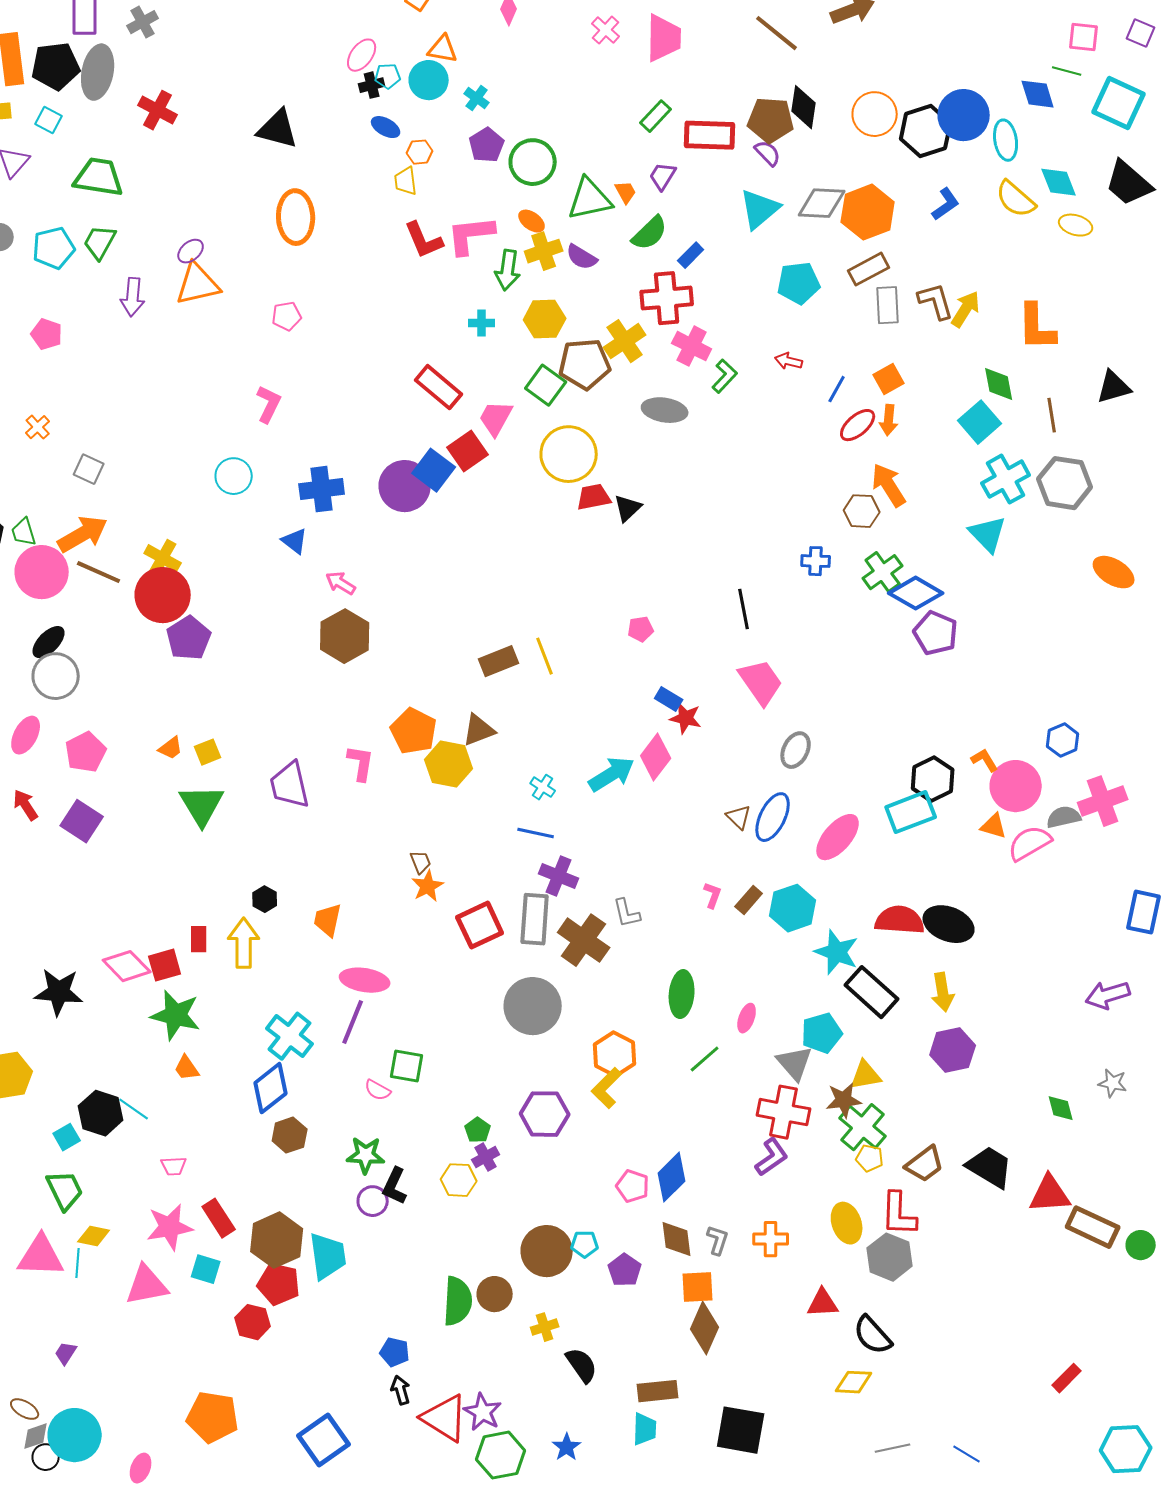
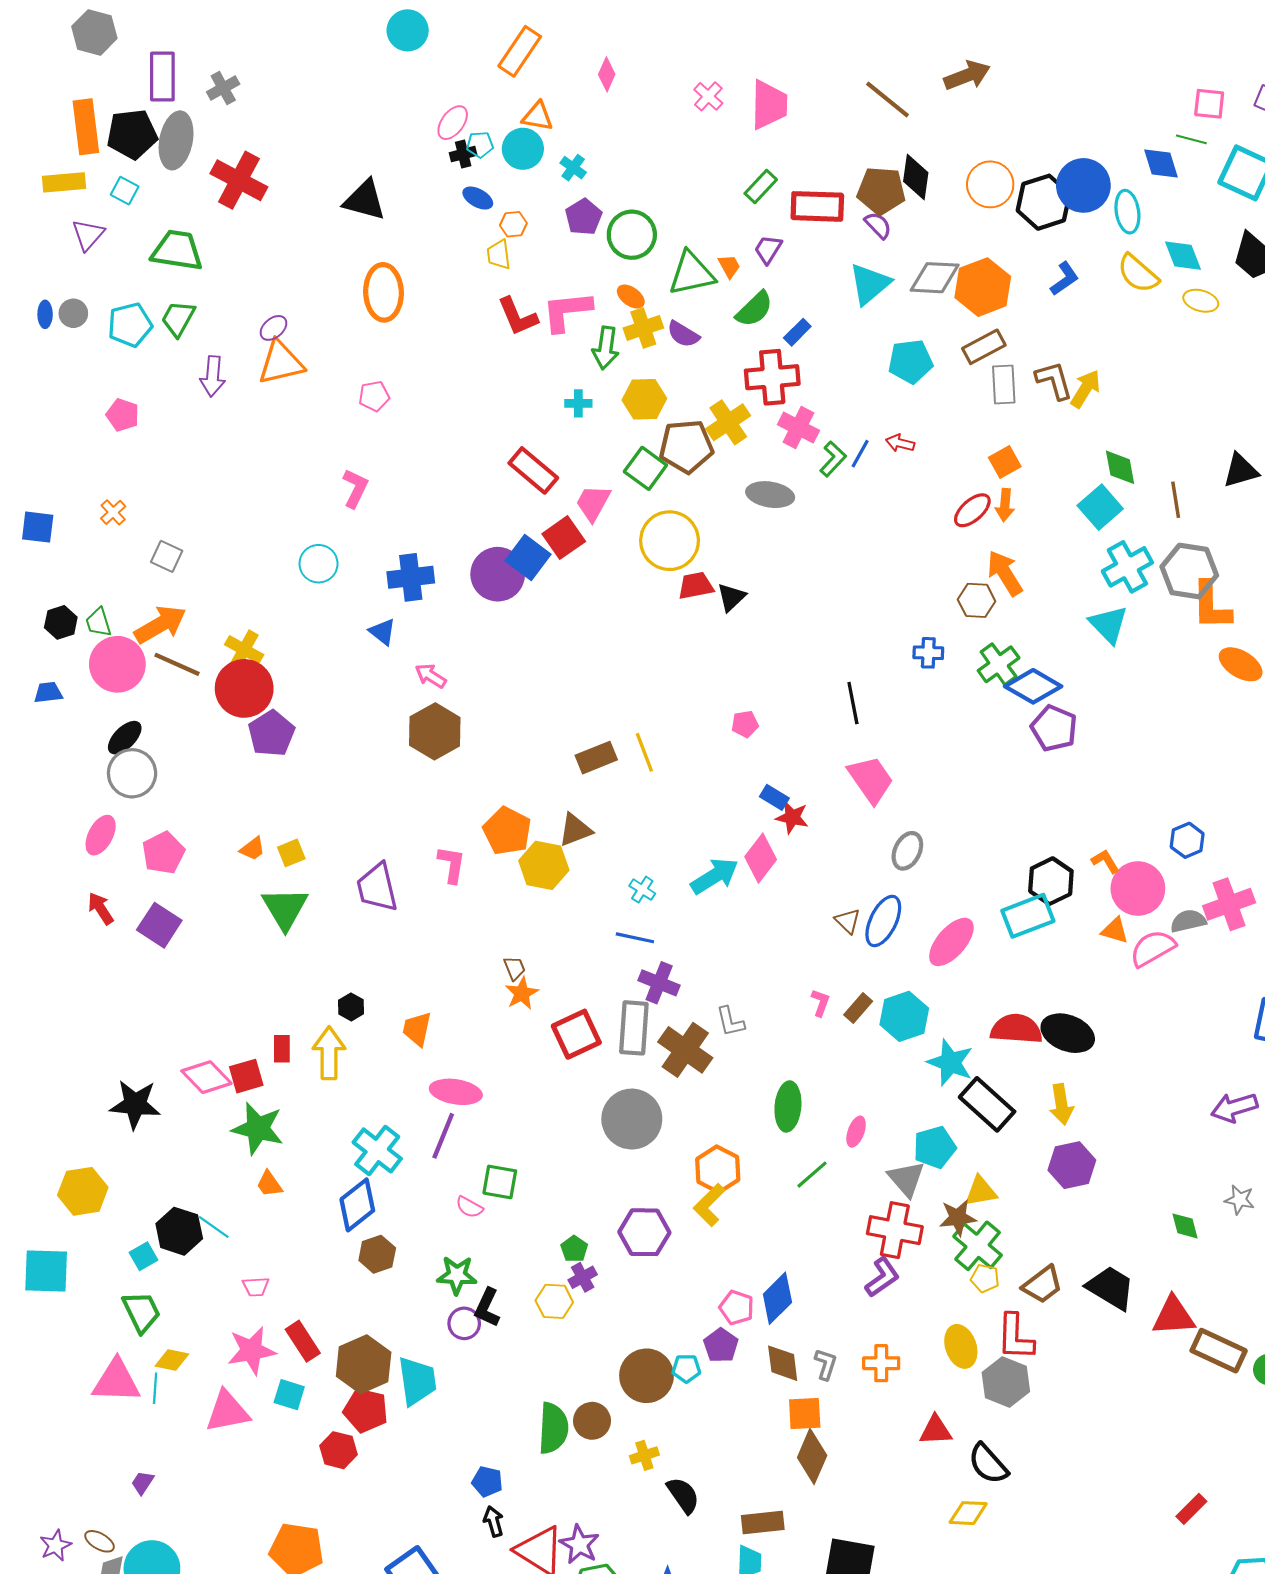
red cross: (158, 110) -> (239, 180), size x1.4
orange L-shape: (1037, 327) -> (1211, 606), moved
blue line: (837, 389) -> (860, 454), moved
purple pentagon: (625, 1270) -> (721, 1345), moved

